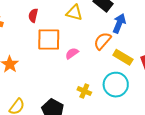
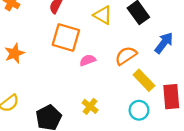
blue arrow: (119, 23) -> (164, 43), moved
cyan circle: (116, 85) -> (139, 110), moved, size x0.7

